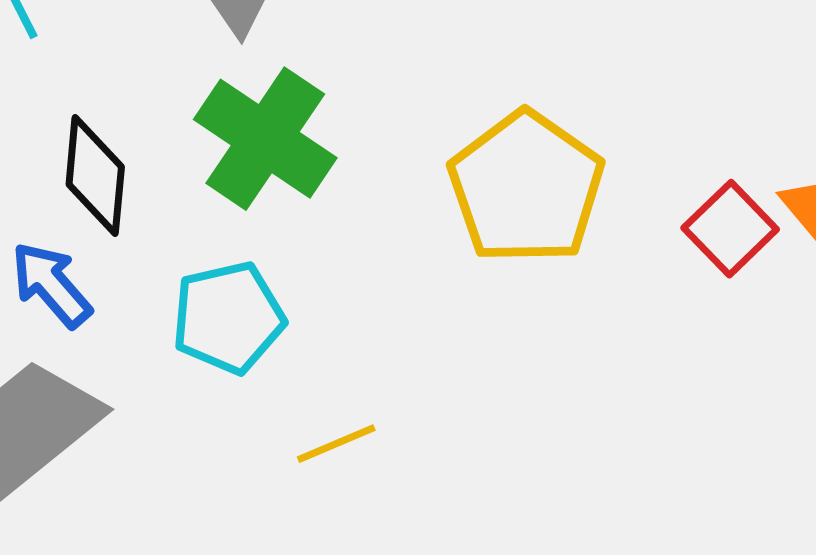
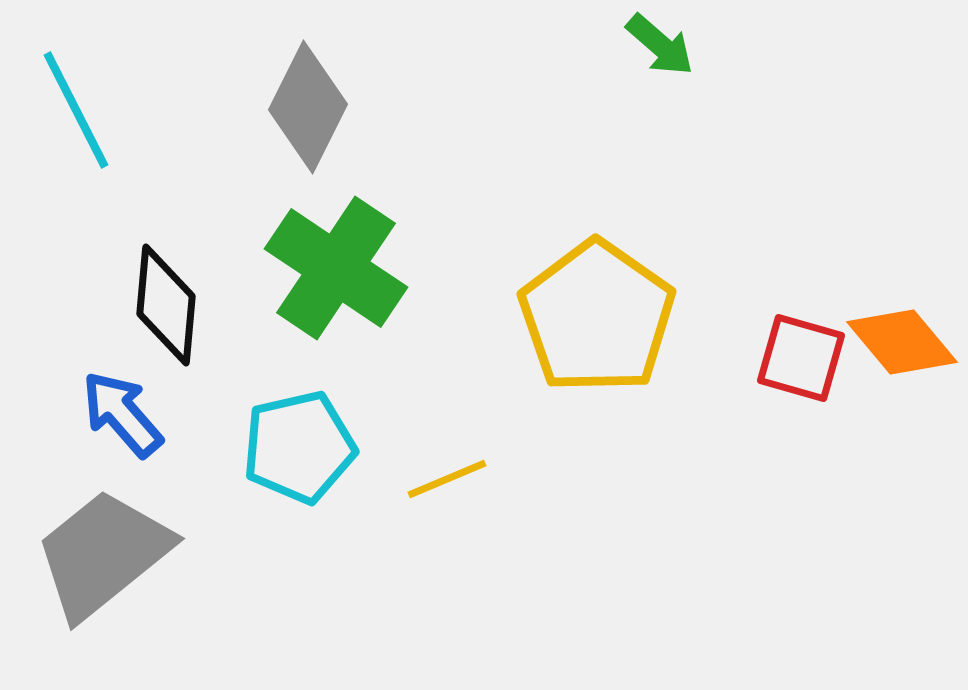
red square: (730, 229) -> (801, 358), turned -30
yellow line: (336, 444) -> (447, 479), moved

